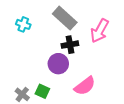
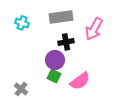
gray rectangle: (65, 18) -> (61, 17), turned -50
green square: (42, 91) -> (54, 76), moved

